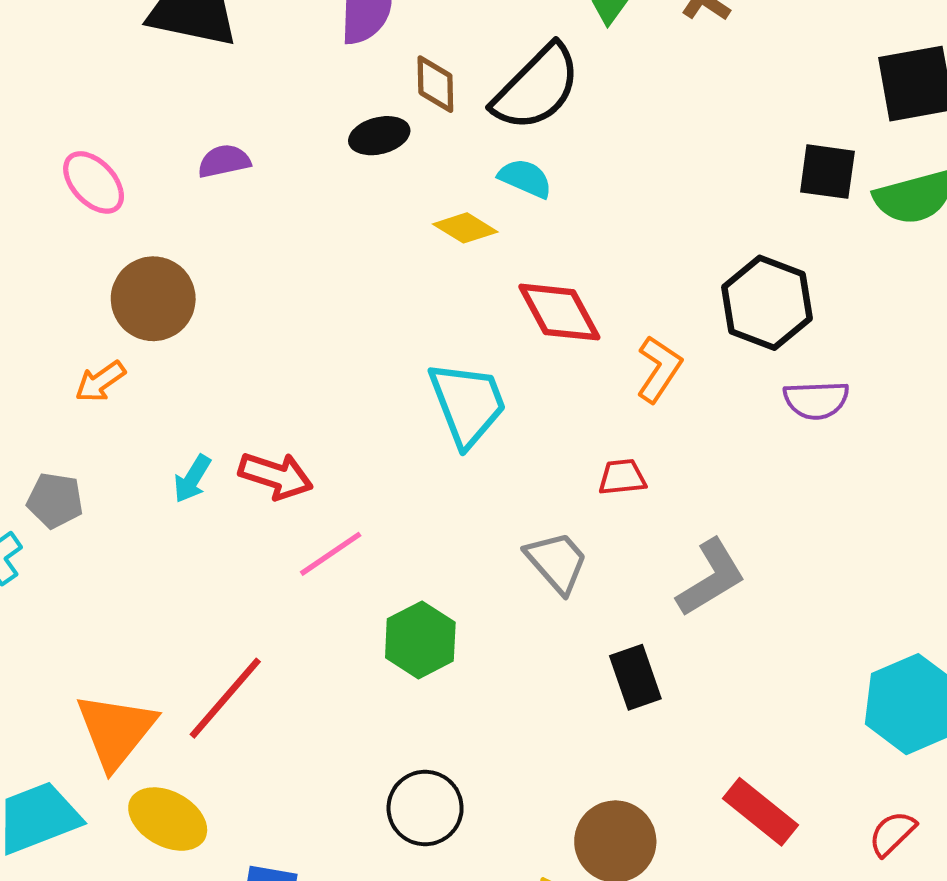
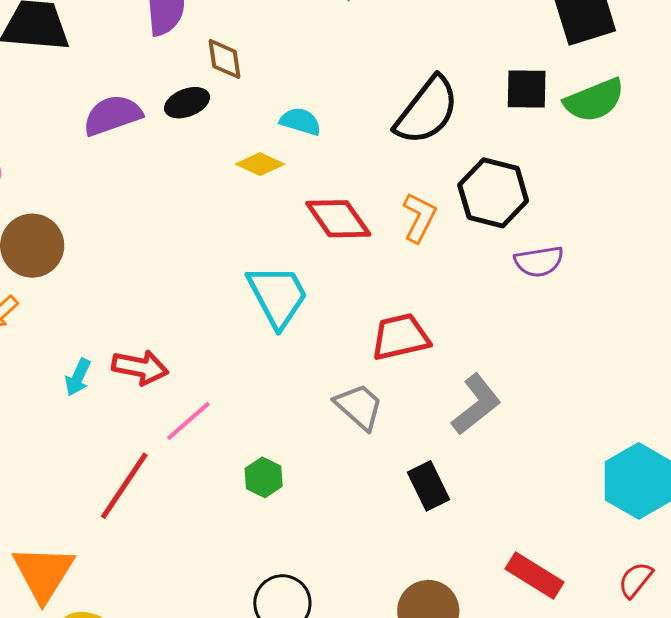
black semicircle: (537, 88) -> (427, 111), moved
purple semicircle: (224, 161) -> (113, 115), moved, size x1.5
orange L-shape: (659, 369) -> (419, 217), moved
red trapezoid: (622, 477) -> (400, 337), size x1.6
green hexagon: (420, 640) -> (264, 477), size x0.7
red line: (225, 698) -> (124, 486), moved

